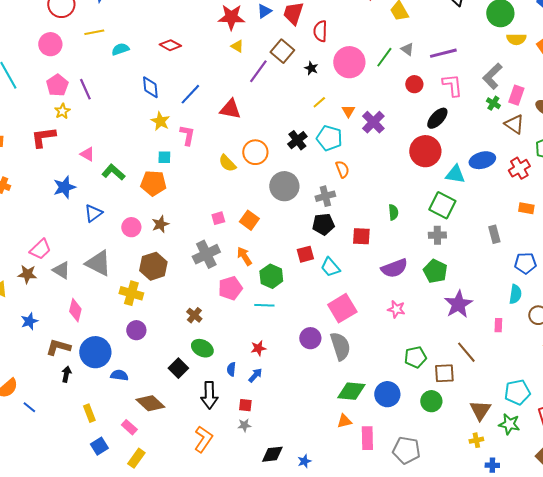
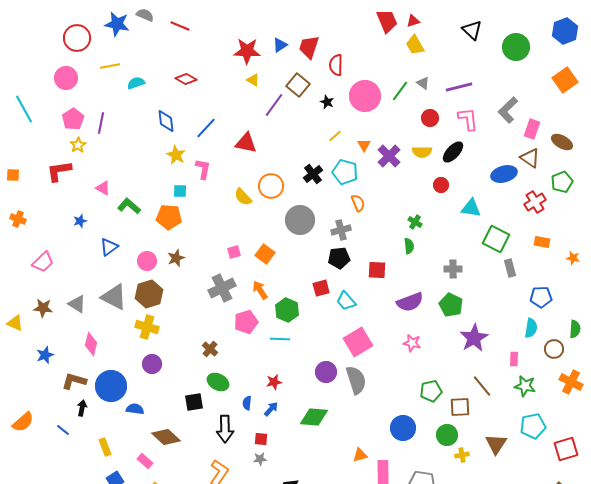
yellow semicircle: (516, 39) -> (422, 152), moved
purple line: (85, 89) -> (101, 123), turned 35
green cross: (493, 103) -> (415, 222), moved
red circle: (425, 151) -> (441, 185), size x0.5
blue ellipse: (482, 160) -> (504, 174), moved
blue star: (64, 187) -> (80, 221), size x0.6
green square: (442, 205) -> (496, 239), moved
pink trapezoid: (40, 249) -> (43, 262), moved
brown hexagon: (153, 266) -> (149, 294), moved
black square: (178, 368) -> (194, 402), turned 36
green diamond: (351, 391) -> (314, 417), moved
blue line: (29, 407) -> (63, 430), moved
green star: (509, 424) -> (525, 386), moved
yellow cross: (476, 440) -> (462, 455), moved

